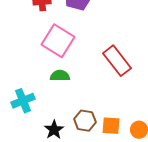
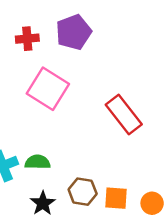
green semicircle: (60, 76) -> (38, 162), moved

